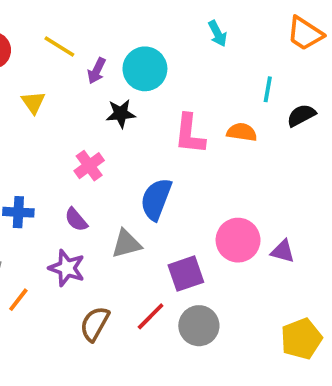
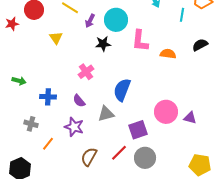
cyan line: (268, 89) -> (182, 15), moved
pink L-shape: (190, 134) -> (140, 41), moved
yellow pentagon: (301, 339) -> (200, 165), turned 30

